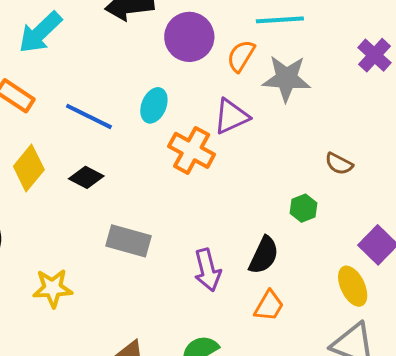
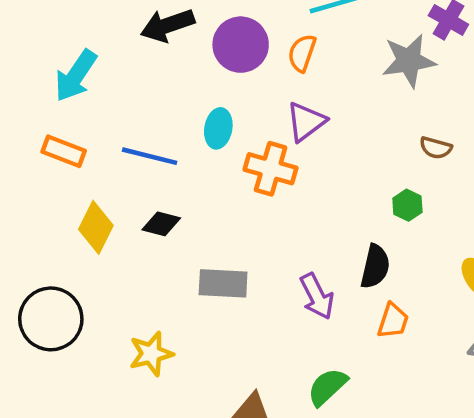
gray star: (286, 78) -> (409, 61), moved

